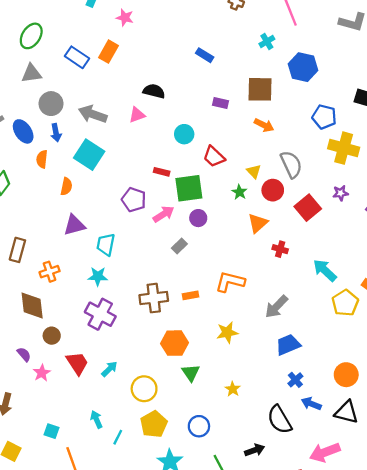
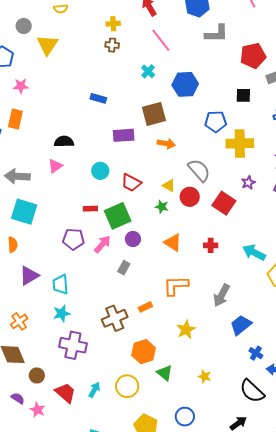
purple rectangle: (220, 103) -> (124, 135), size x1.5
orange triangle: (258, 223) -> (173, 243), moved, turned -30
yellow circle: (144, 389) -> (127, 386), moved

